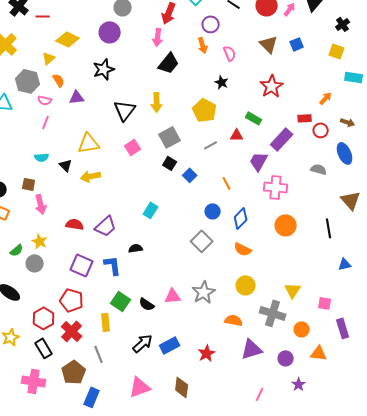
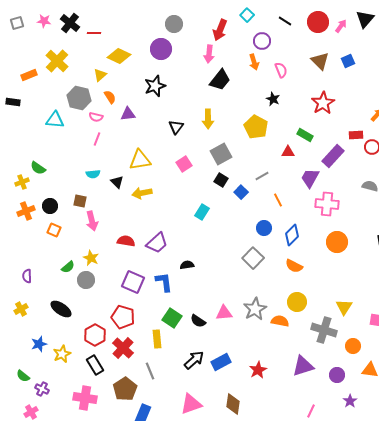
black triangle: (125, 110) -> (176, 127), size x0.7
gray line: (211, 145) -> (262, 176), moved
cyan rectangle: (151, 210) -> (202, 212), moved
orange semicircle: (234, 320) -> (280, 321), moved

